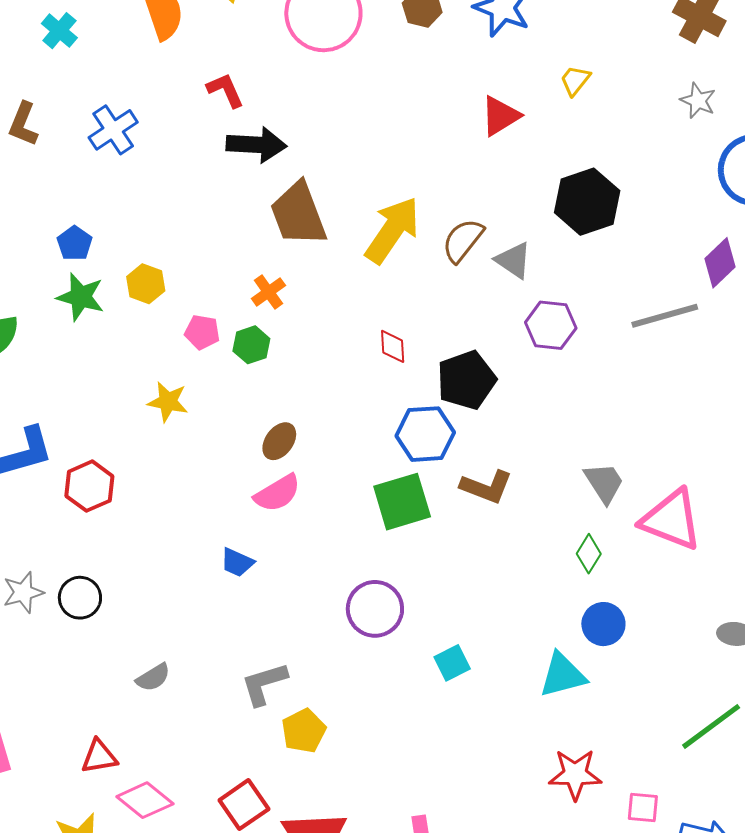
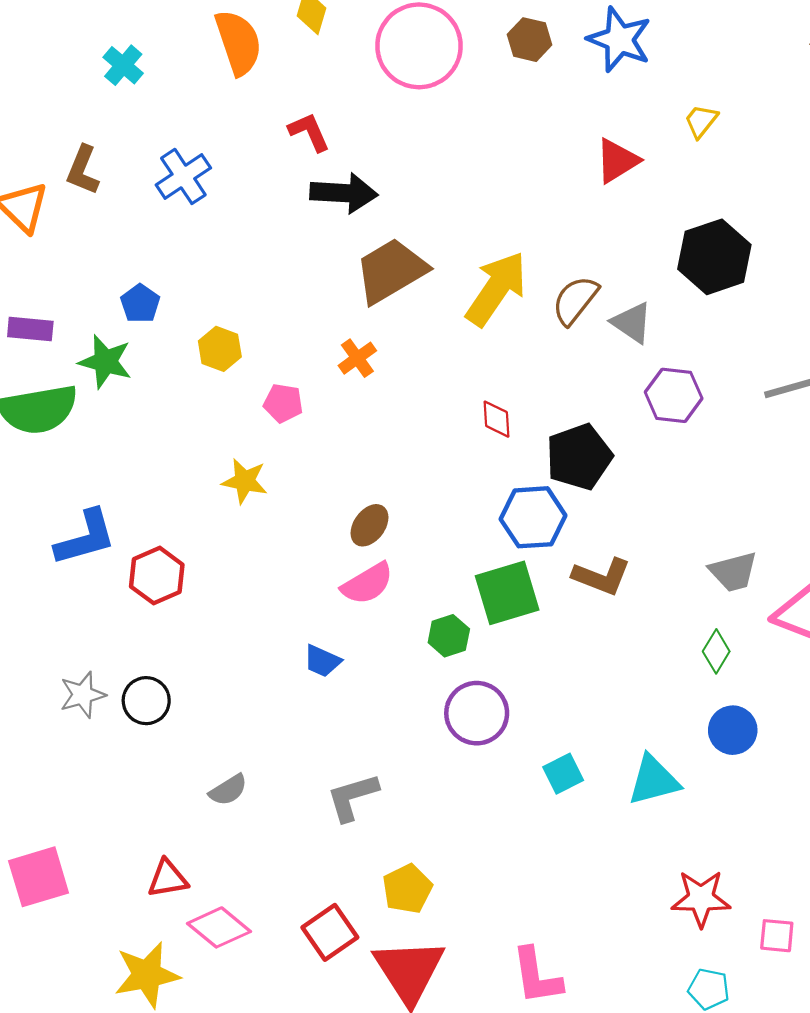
brown trapezoid: (298, 214) -> (391, 271), turned 80
green star: (81, 297) -> (105, 362), moved
green hexagon: (251, 345) -> (449, 636), moved
gray trapezoid: (604, 483) -> (733, 572), turned 108
cyan triangle: (563, 675) -> (654, 780), moved
yellow pentagon: (304, 731) -> (407, 889), moved

